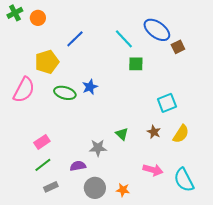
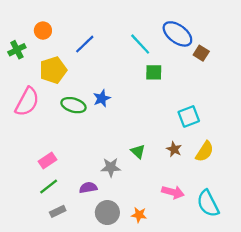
green cross: (15, 13) -> (17, 50), moved
orange circle: (38, 18) -> (43, 31), moved
brown square: (178, 47) -> (201, 53), turned -32

